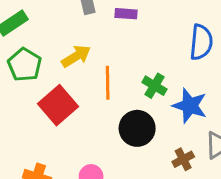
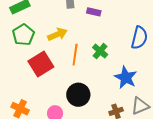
green cross: (154, 86) -> (100, 51), moved
black circle: (137, 128) -> (78, 95), moved

